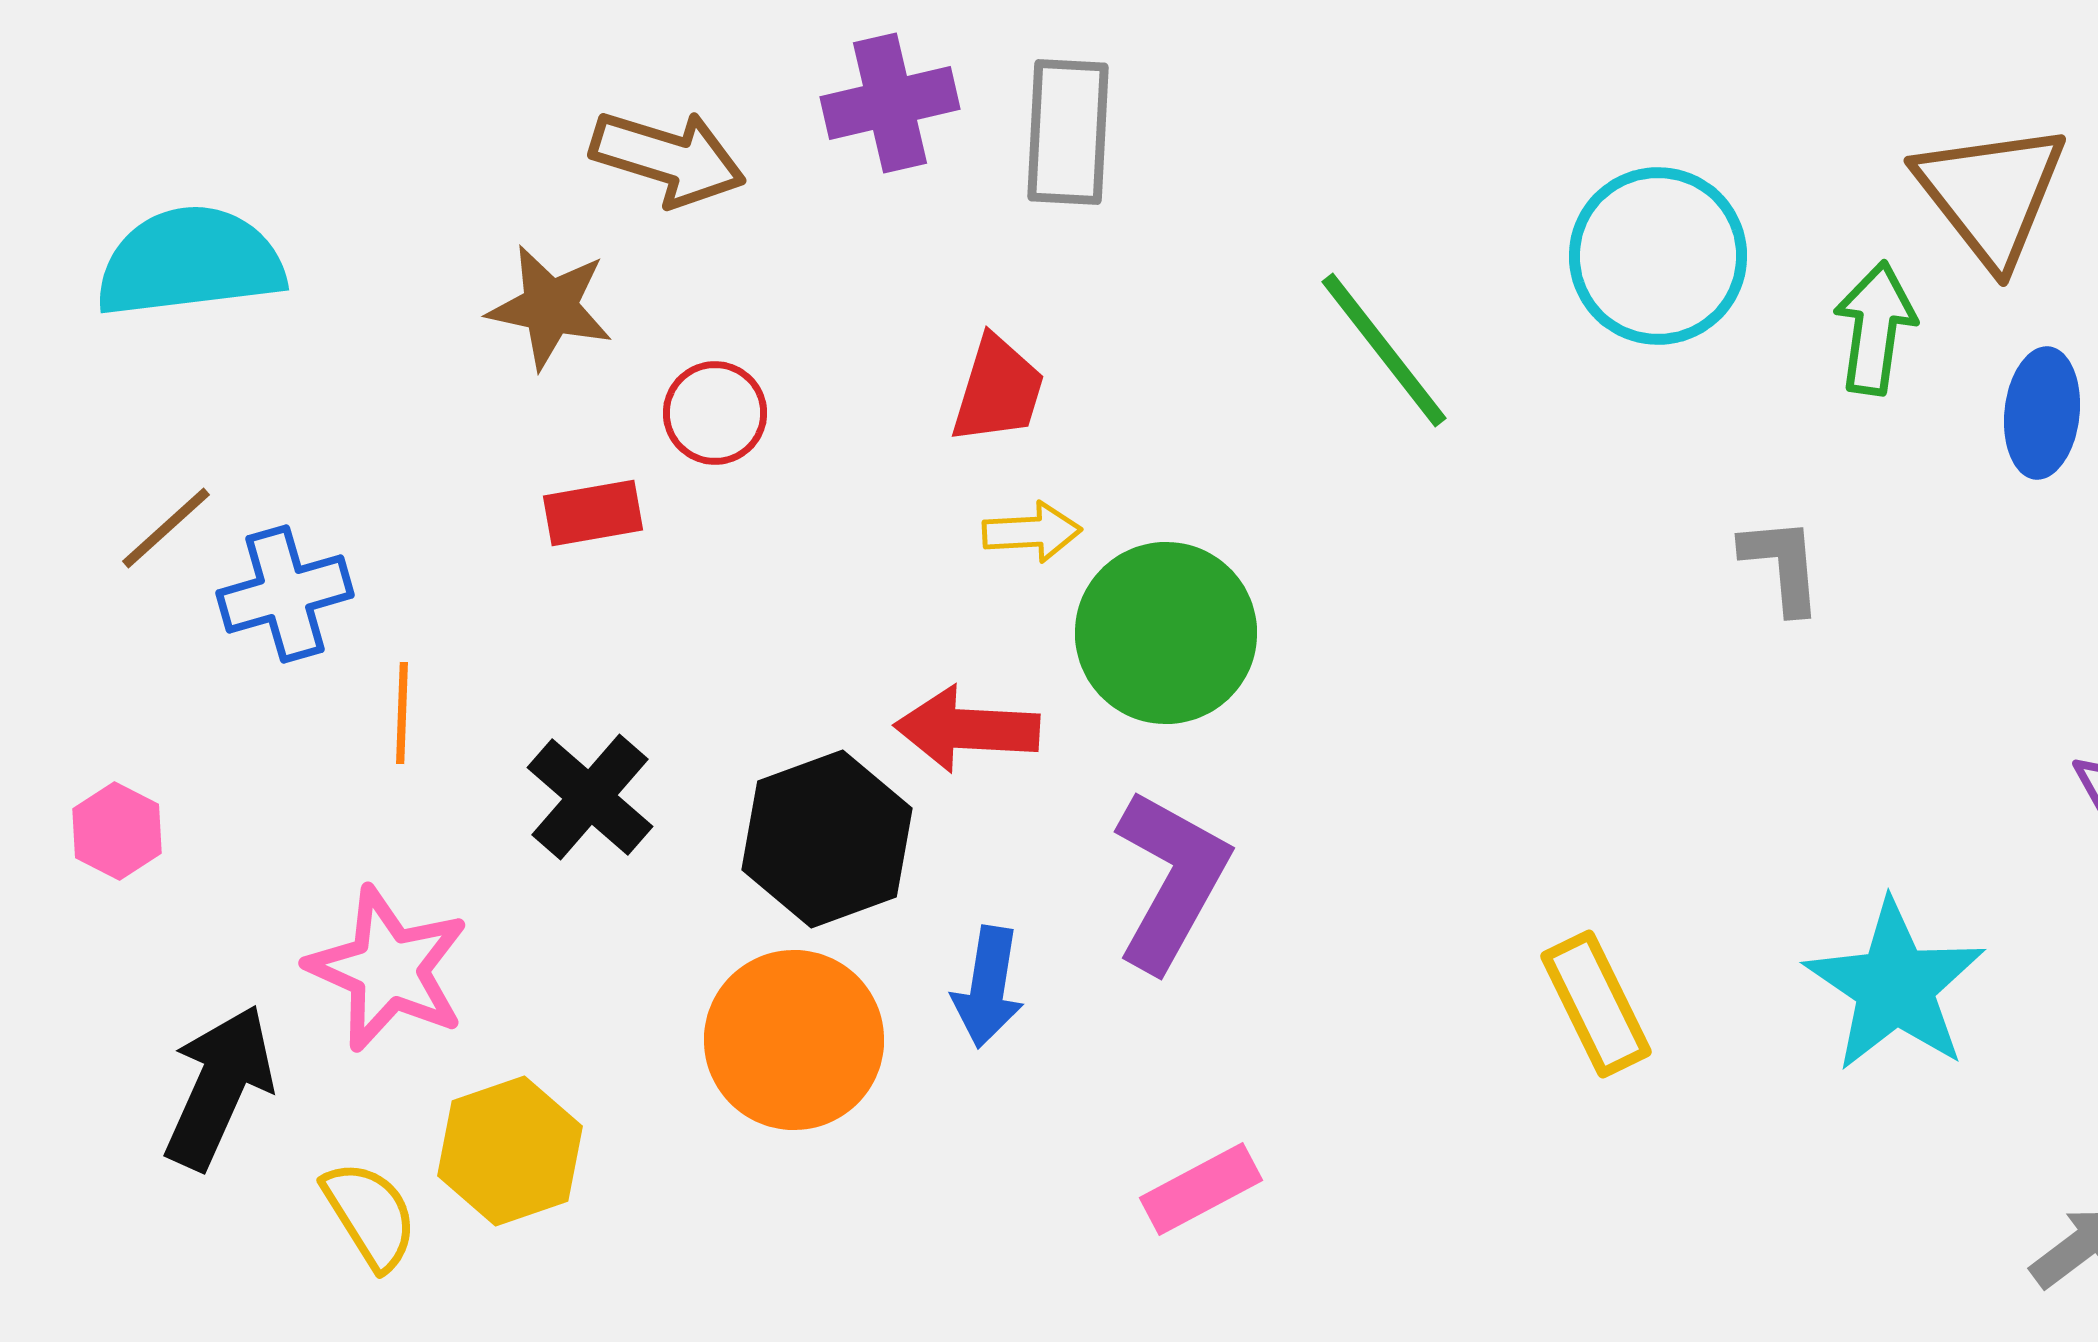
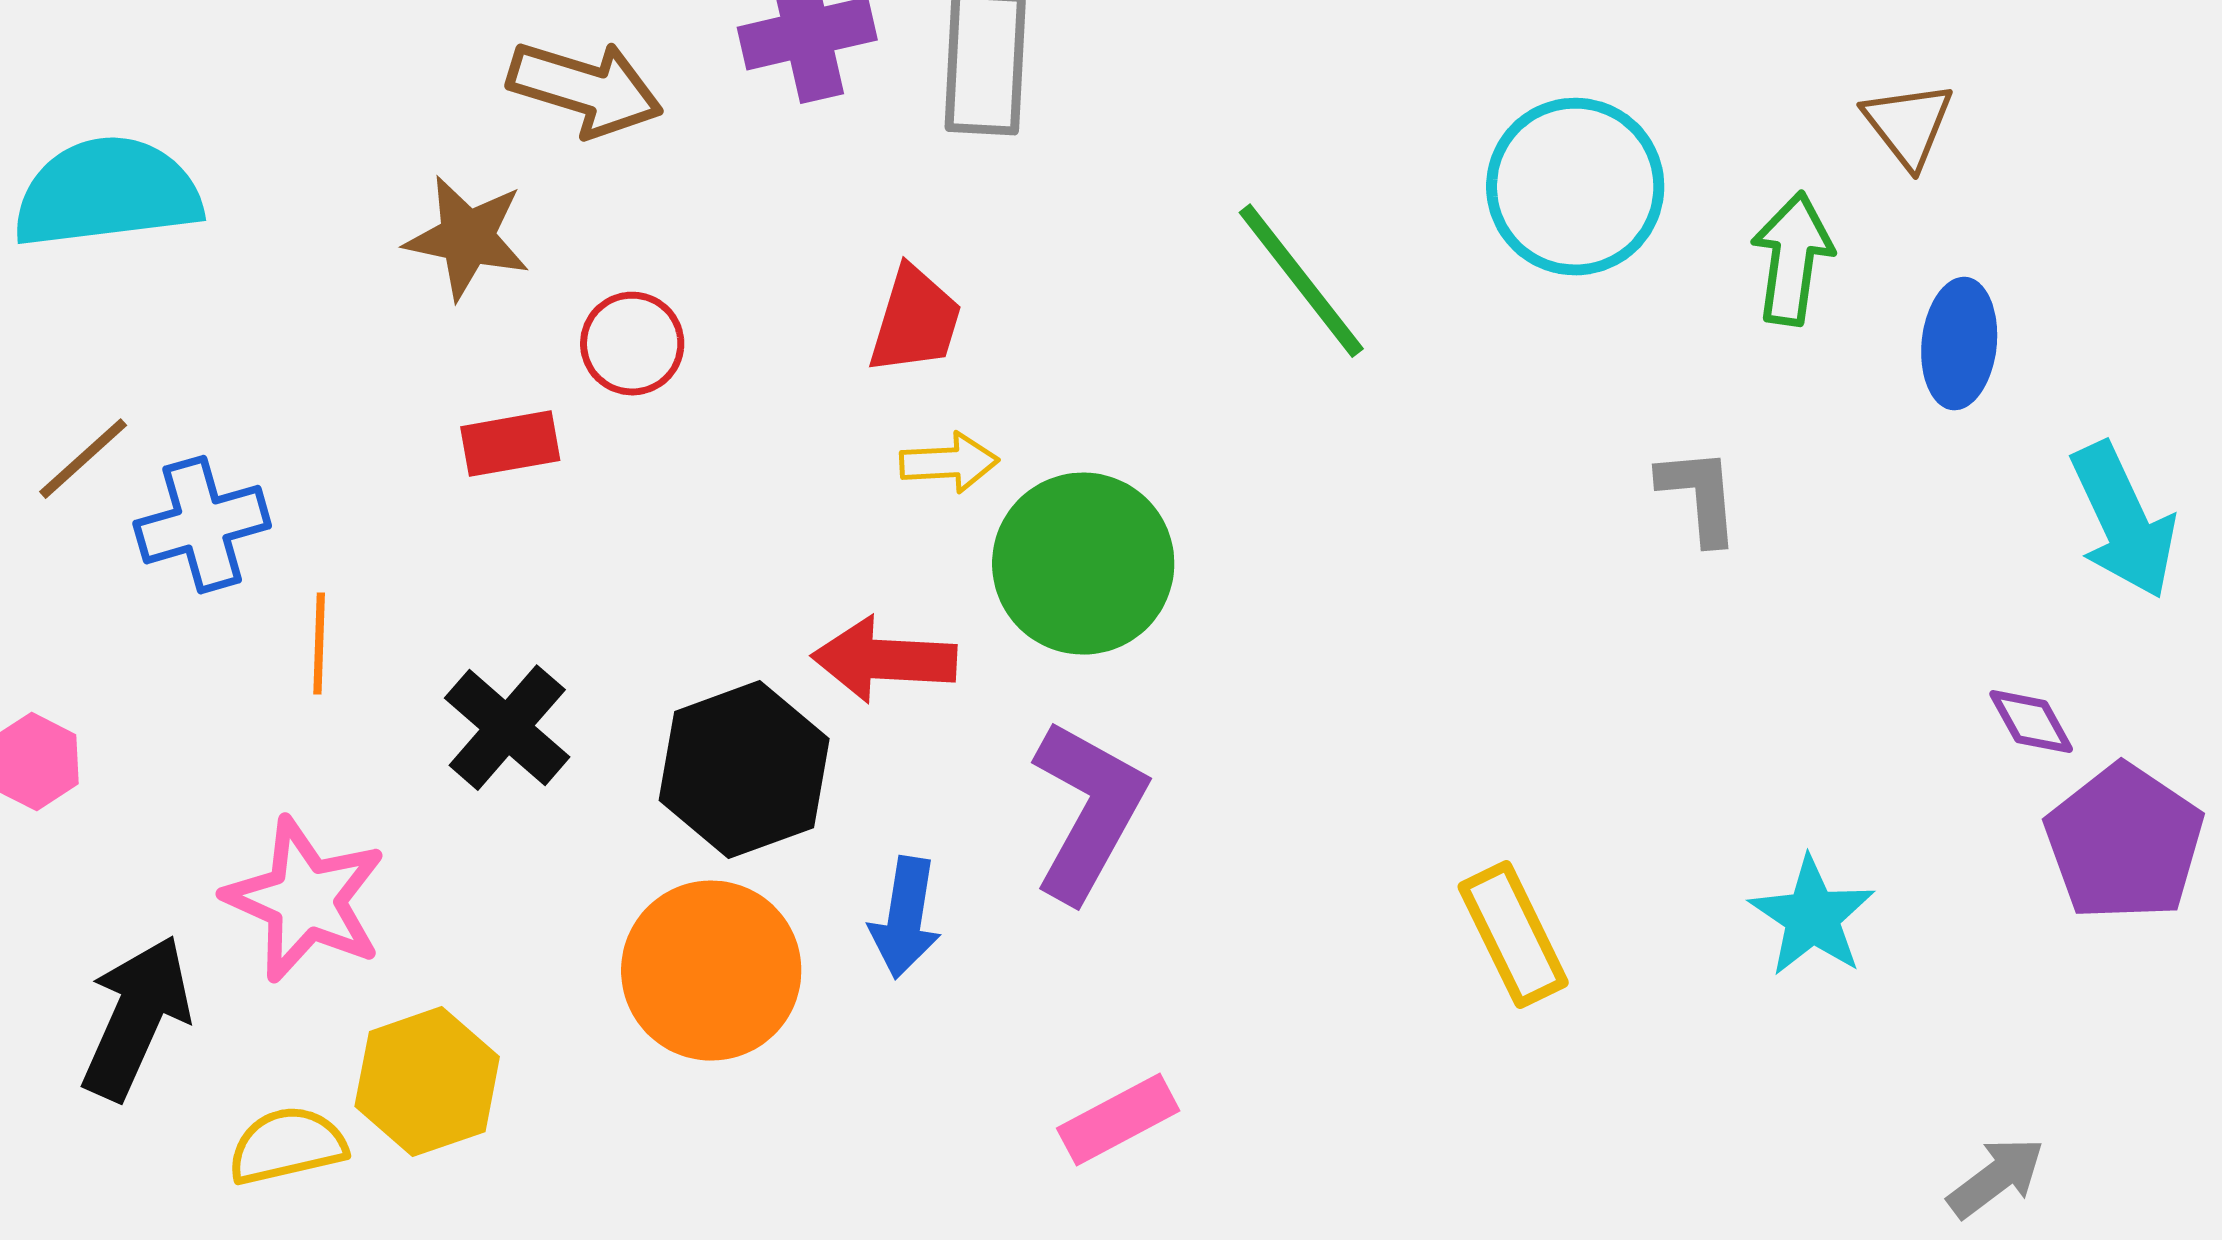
brown triangle: (1991, 194) -> (1908, 125), size x0.6
cyan star: (1895, 986) -> (1812, 917), size x0.7
yellow semicircle: (370, 1215) -> (287, 1146), turned -71

